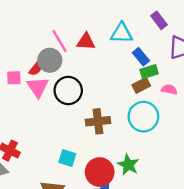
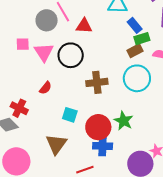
red triangle: (86, 42) -> (84, 26), moved
gray circle: (50, 60) -> (47, 20), moved
red semicircle: (36, 68) -> (46, 88), moved

